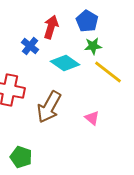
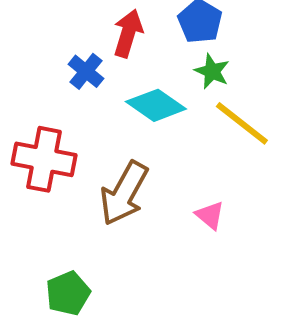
green star: (93, 46) -> (212, 71), turned 30
green pentagon: (21, 157) -> (68, 293), turned 30

